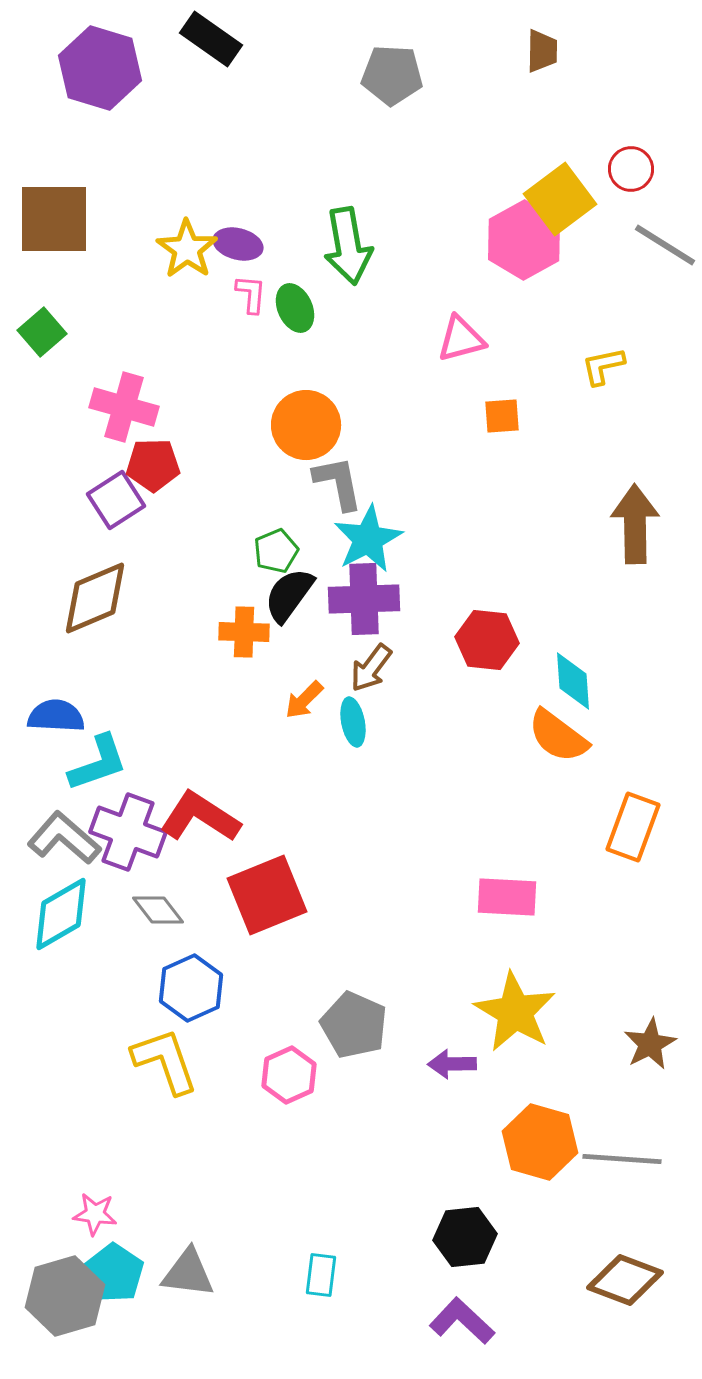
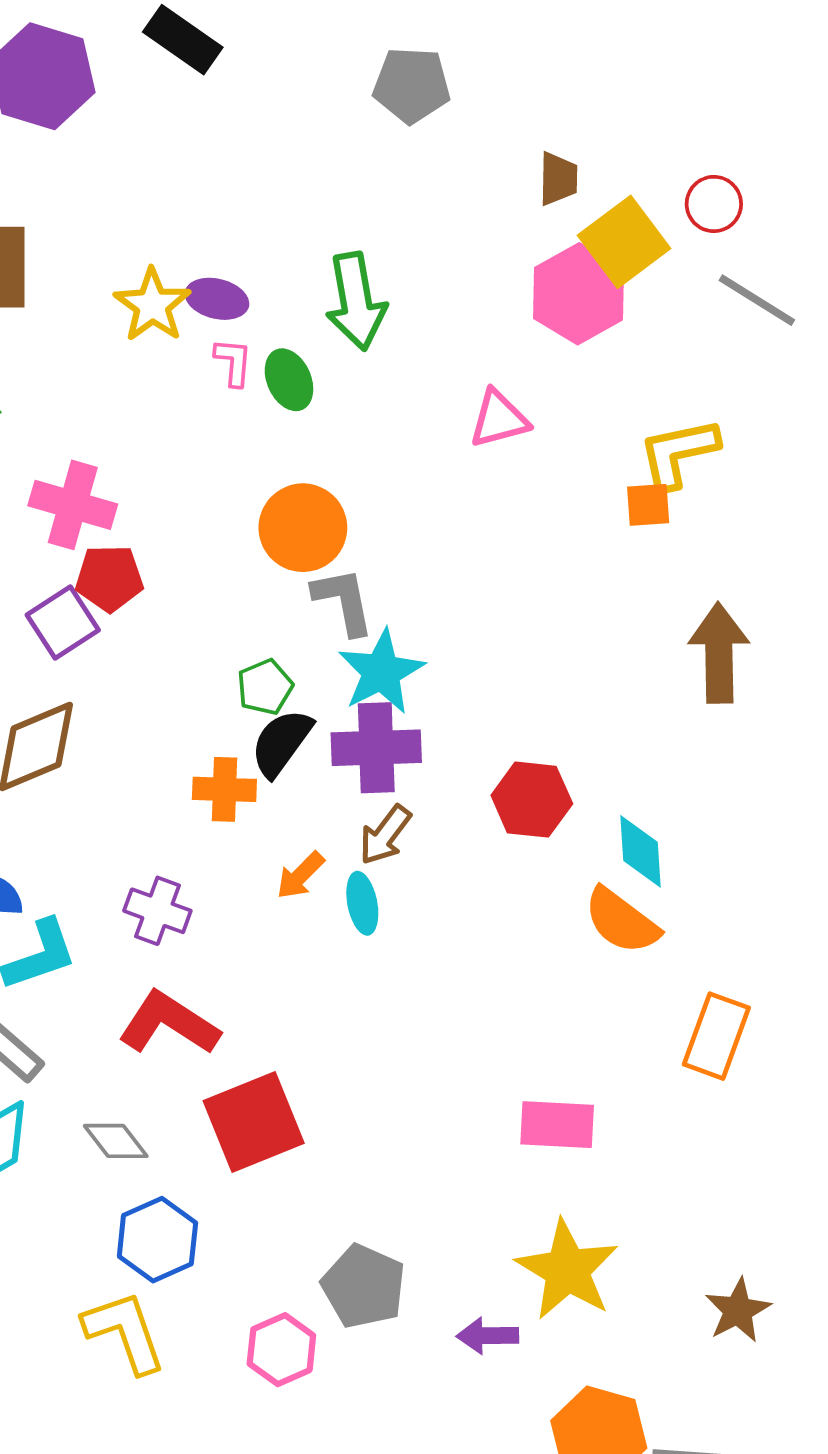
brown trapezoid: (542, 51) -> (558, 179), moved
yellow L-shape: (603, 366) -> (678, 453), size x1.5
orange square: (502, 416) -> (648, 505), moved
purple cross: (128, 832) -> (157, 911), moved, size x0.7

